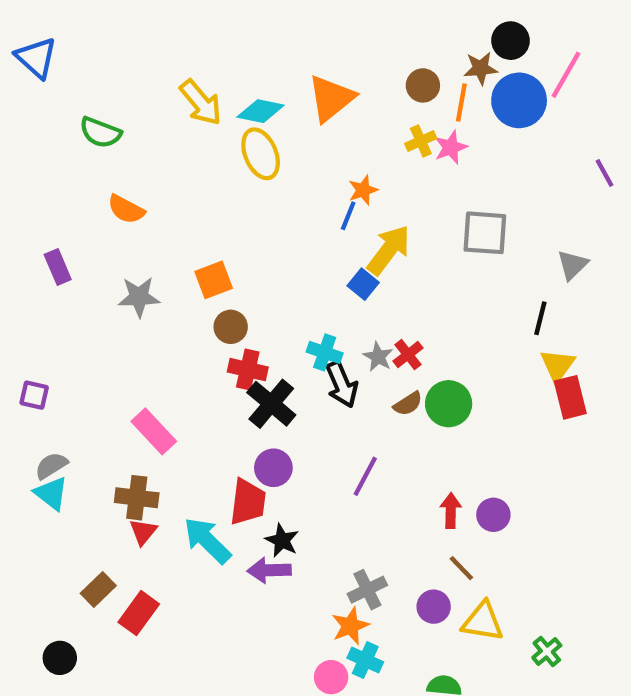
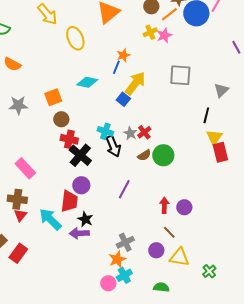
orange line: (461, 103) -> (169, 14), turned 42
cyan diamond: (261, 111) -> (87, 82), moved
cyan cross: (365, 660) -> (124, 275), turned 35

